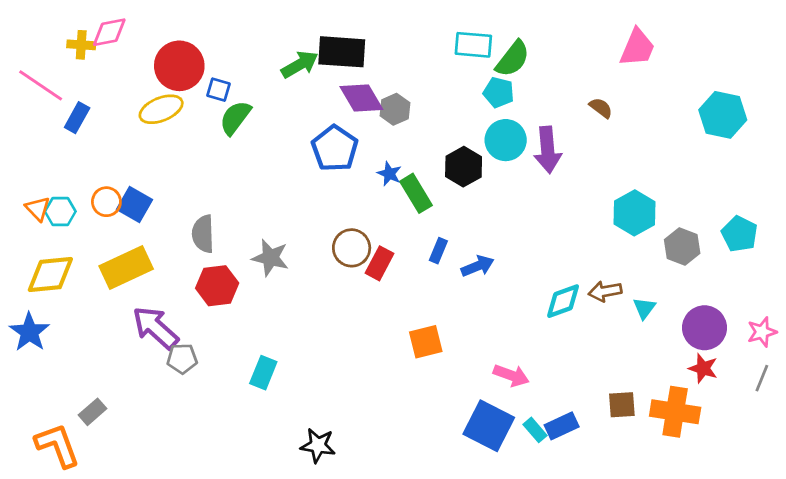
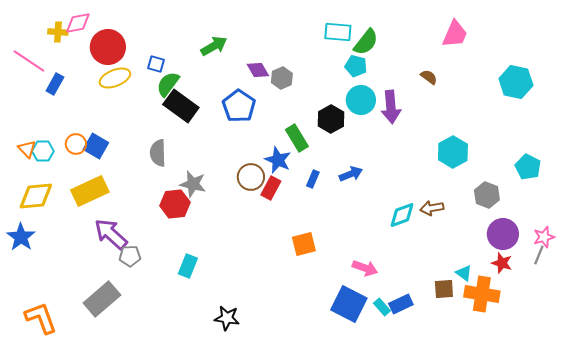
black rectangle: (342, 52) -> (181, 106), moved, turned 32
red circle: (179, 66) -> (108, 47), moved
purple diamond: (361, 98) -> (258, 70), size x0.7
blue star: (389, 174) -> (278, 160), moved, size x1.5
gray semicircle: (203, 234) -> (158, 153), moved
gray hexagon: (682, 247) -> (487, 195), moved
blue arrow: (478, 266) -> (351, 174), moved
red hexagon: (217, 286) -> (175, 204), moved
cyan triangle: (644, 308) -> (464, 273), moved, turned -30
gray line: (762, 378) -> (539, 255), moved
gray rectangle: (92, 412) -> (102, 299), moved, size x1.8

